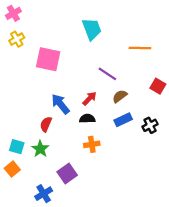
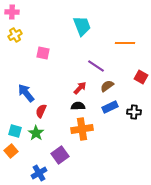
pink cross: (13, 13) -> (12, 12), turned 32
pink square: (48, 59) -> (43, 53), size x0.6
blue arrow: (60, 104) -> (26, 93), moved
black cross: (150, 125) -> (134, 112), turned 32
orange cross: (92, 144) -> (82, 129), size x1.5

